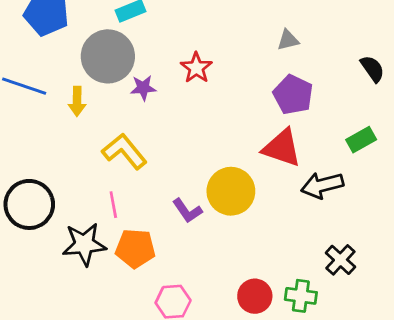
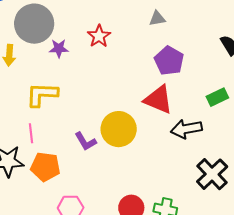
gray triangle: (288, 40) -> (157, 18), moved
yellow L-shape: (124, 151) -> (42, 94), turned -52
black cross: (340, 260) -> (212, 174), moved, size x1.4

